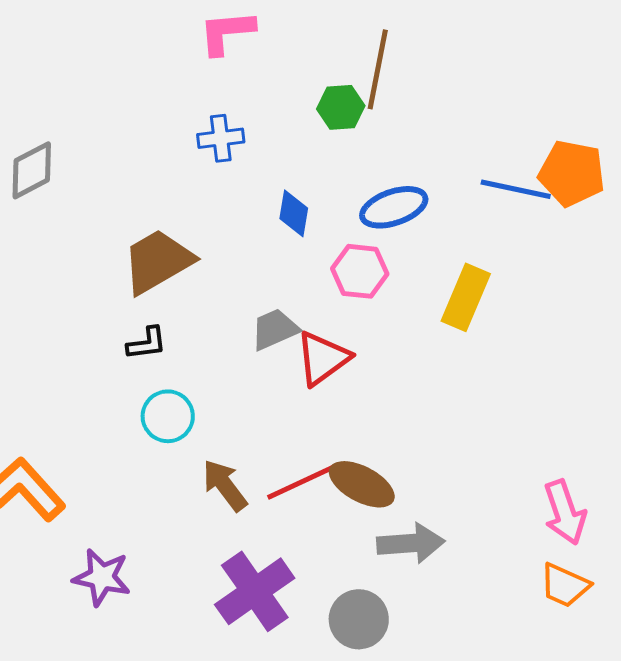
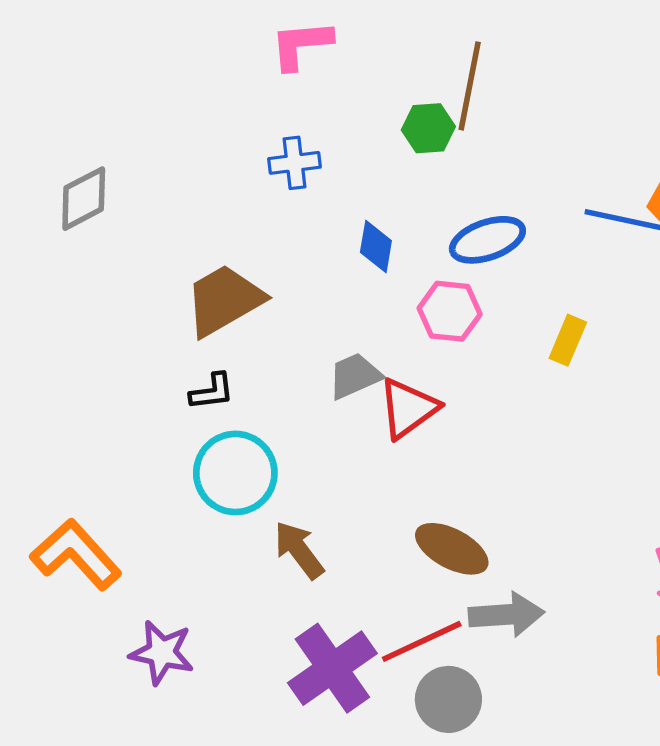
yellow rectangle: (466, 297) -> (568, 340), size x0.7
cyan circle: (168, 416) -> (235, 473), size x1.4
red line: (303, 481) -> (422, 641), moved

